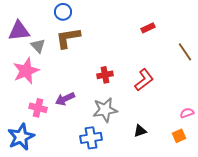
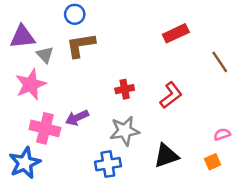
red rectangle: (148, 28) -> (176, 33), size x1.5
pink cross: (38, 108) -> (45, 128), size x1.4
black triangle: (140, 131) -> (166, 156), size x1.6

